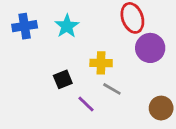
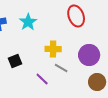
purple circle: (150, 48) -> (89, 55), moved
black square: (63, 79) -> (15, 61), moved

